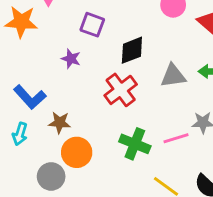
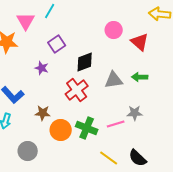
purple square: (92, 25) -> (57, 44), turned 36
brown star: (60, 123) -> (43, 113), moved
orange circle: (77, 152) -> (61, 130), moved

